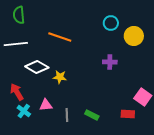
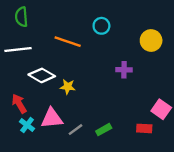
cyan circle: (111, 23) -> (101, 26), moved
pink triangle: (46, 105) -> (52, 118), size x1.5
gray line: (67, 115) -> (76, 130), turned 56
green rectangle: (92, 115) -> (104, 130), turned -56

